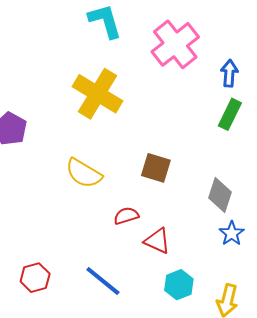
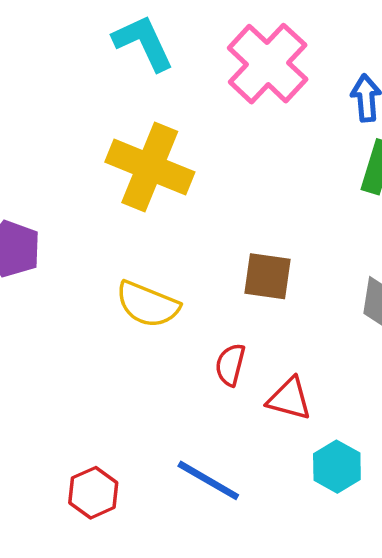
red semicircle: (126, 216) -> (230, 365), turned -50

